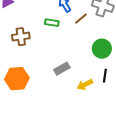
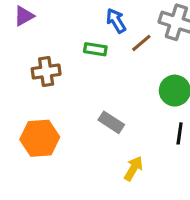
gray rectangle: (62, 69) -> (111, 122), turned 63
yellow arrow: (85, 85) -> (133, 168), moved, turned 147

